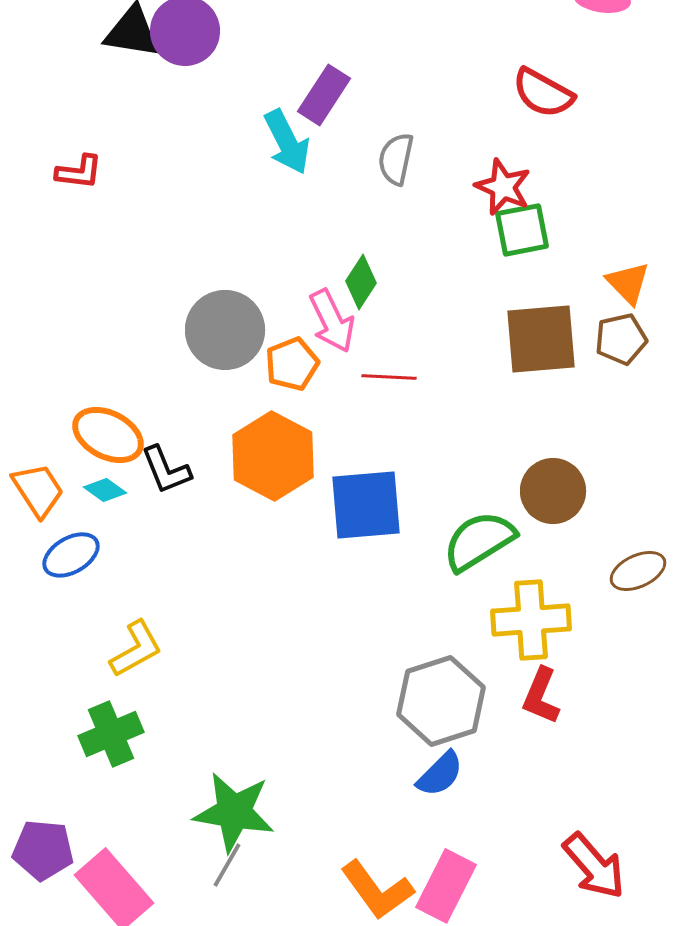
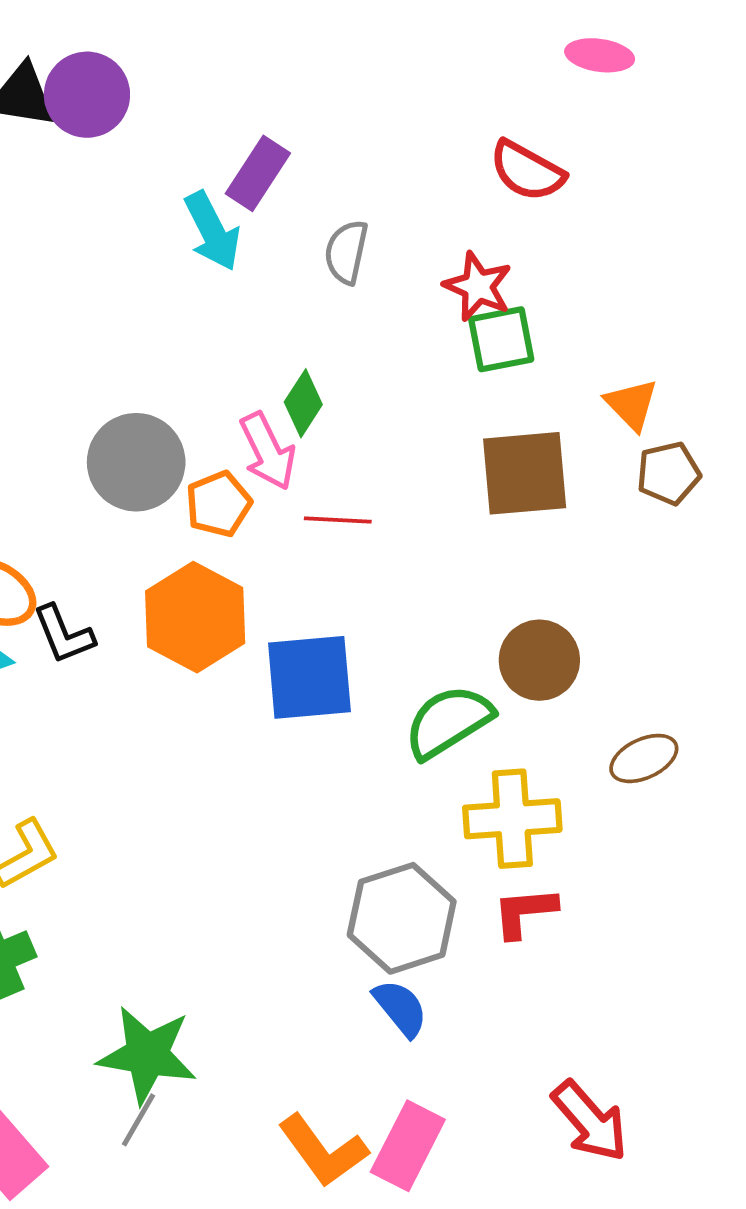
brown pentagon: (621, 339) -> (668, 473), moved
red L-shape: (541, 696) -> (525, 912), turned 62
blue semicircle: (440, 774) -> (400, 1008), turned -84

